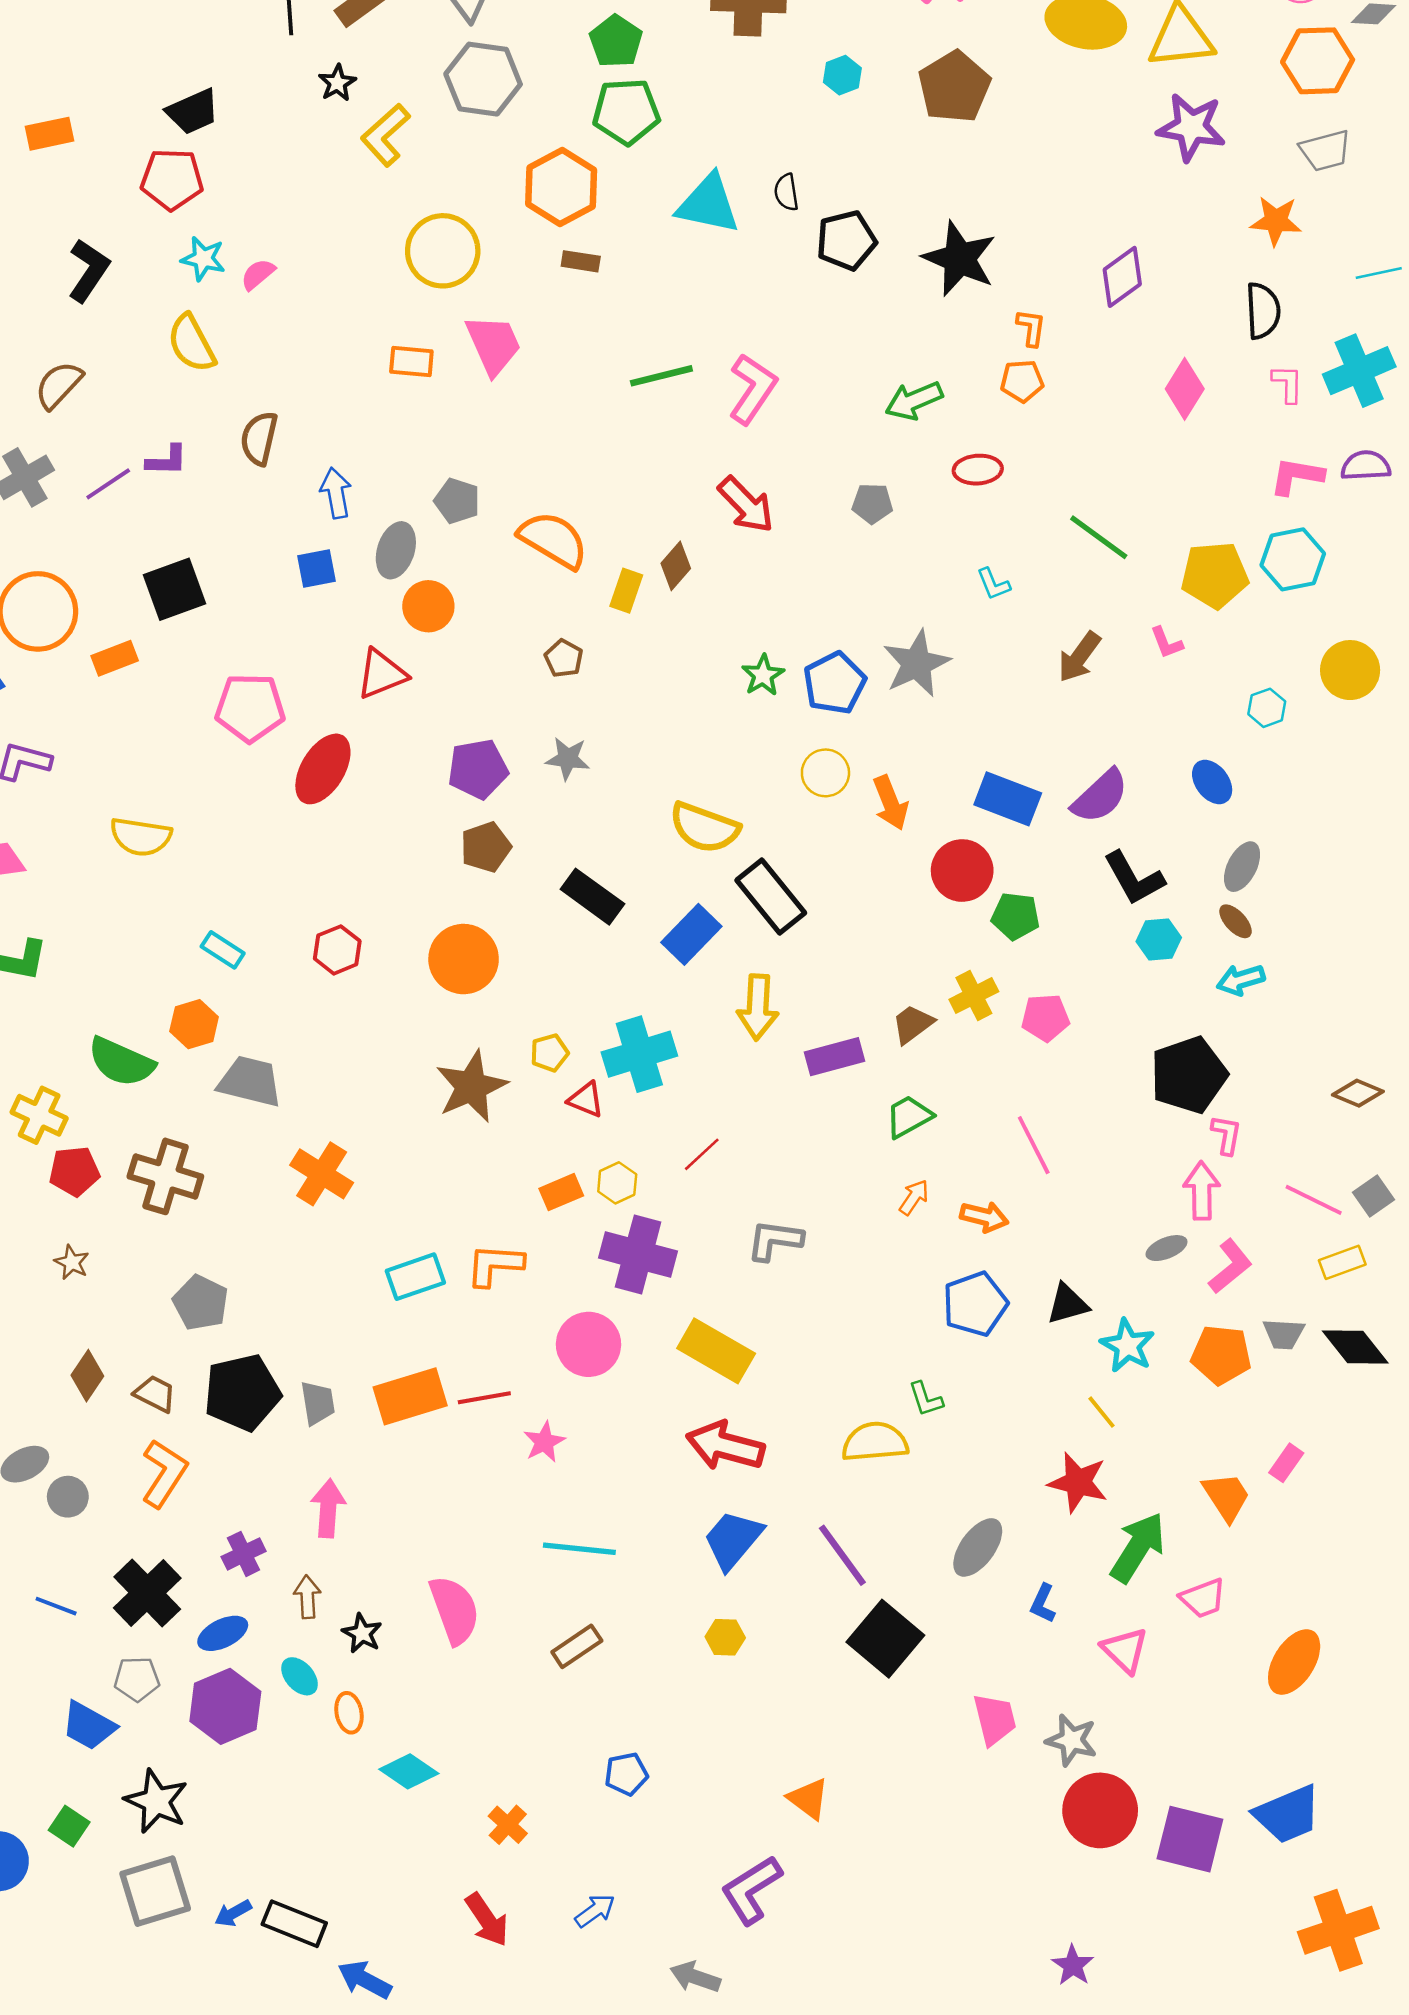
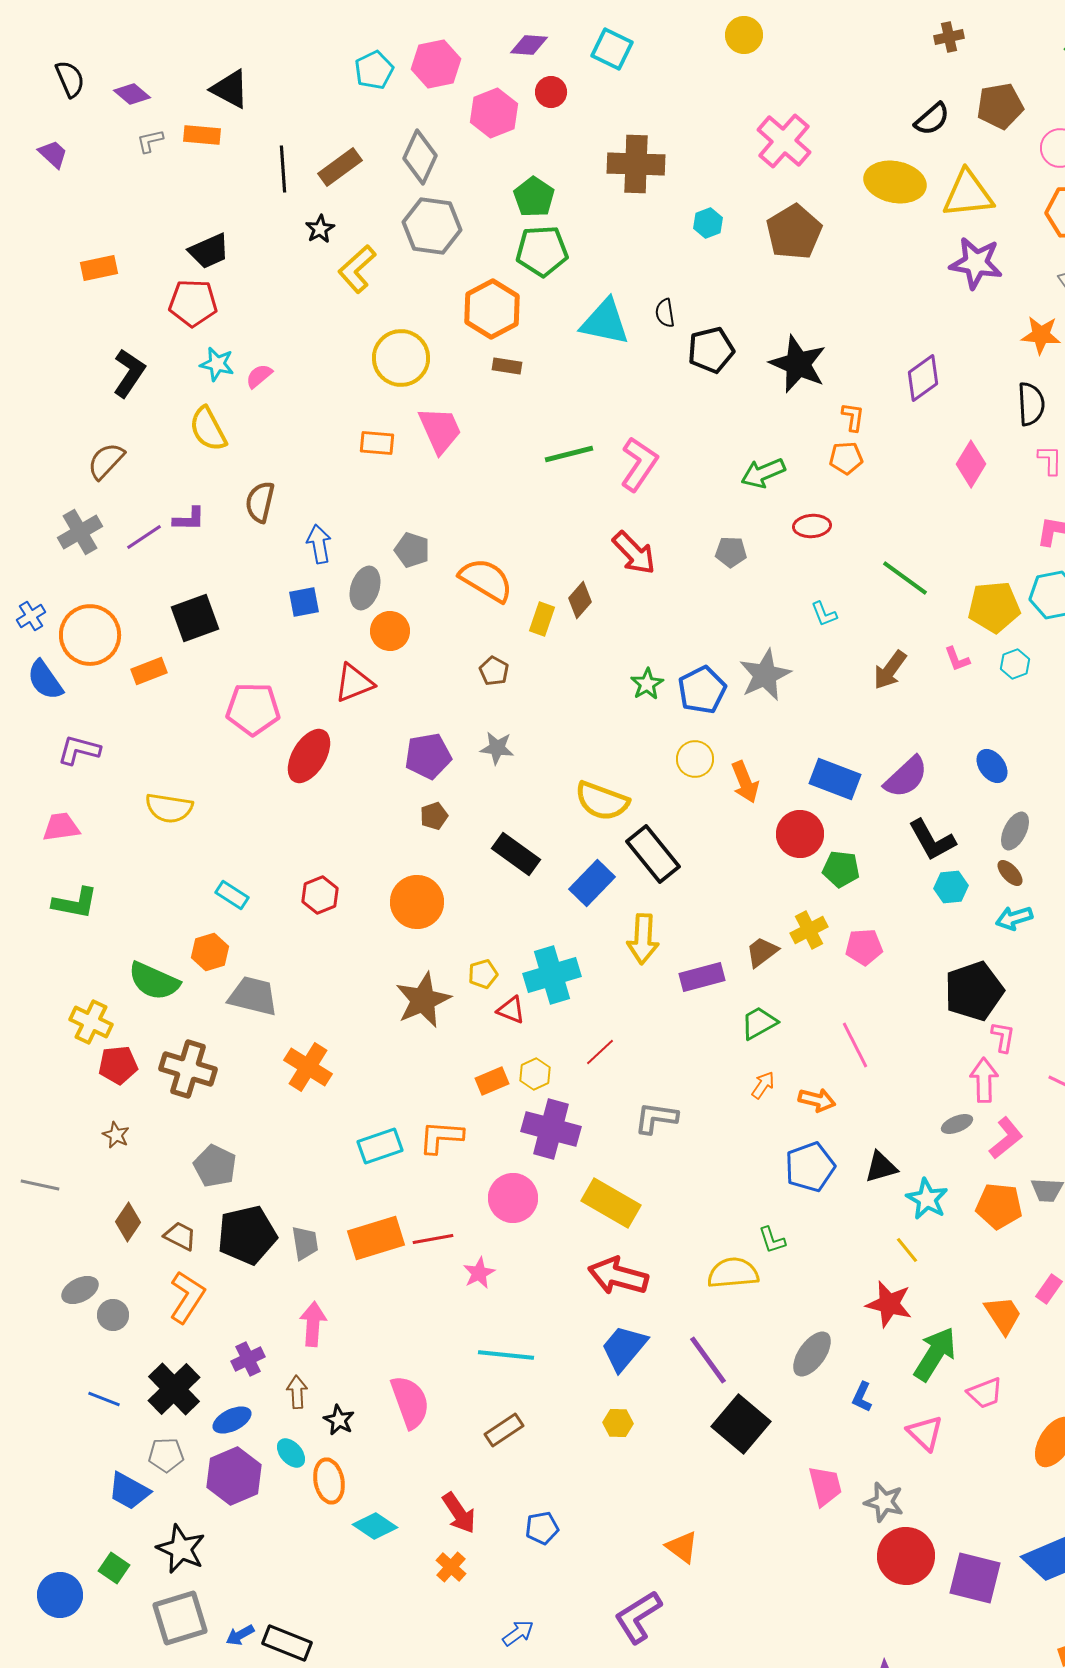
cyan hexagon: (1267, 708) -> (1015, 664), moved
brown pentagon: (486, 847) -> (434, 816), size x0.7
orange ellipse: (349, 1713) -> (329, 1481), size x1.4
red arrow: (487, 1920) -> (459, 1513), moved

